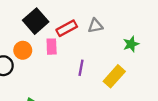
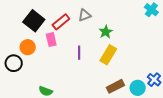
green star: (131, 44) -> (106, 32), moved

